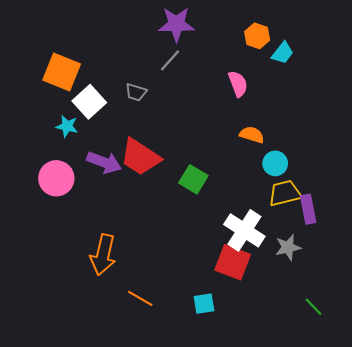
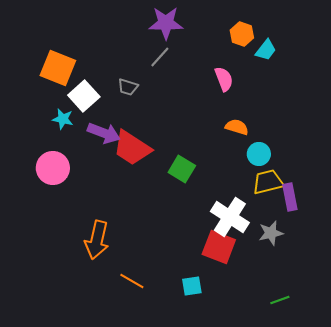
purple arrow: (104, 162) -> (104, 133), moved
green line: (313, 307) -> (280, 300), moved, turned -66

